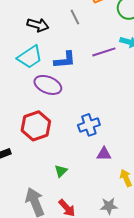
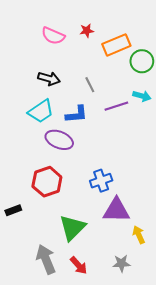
gray line: (75, 17) -> (90, 85), moved
purple triangle: (104, 154) -> (116, 210), size x1.8
green triangle: (61, 171) -> (72, 228), size x2.0

